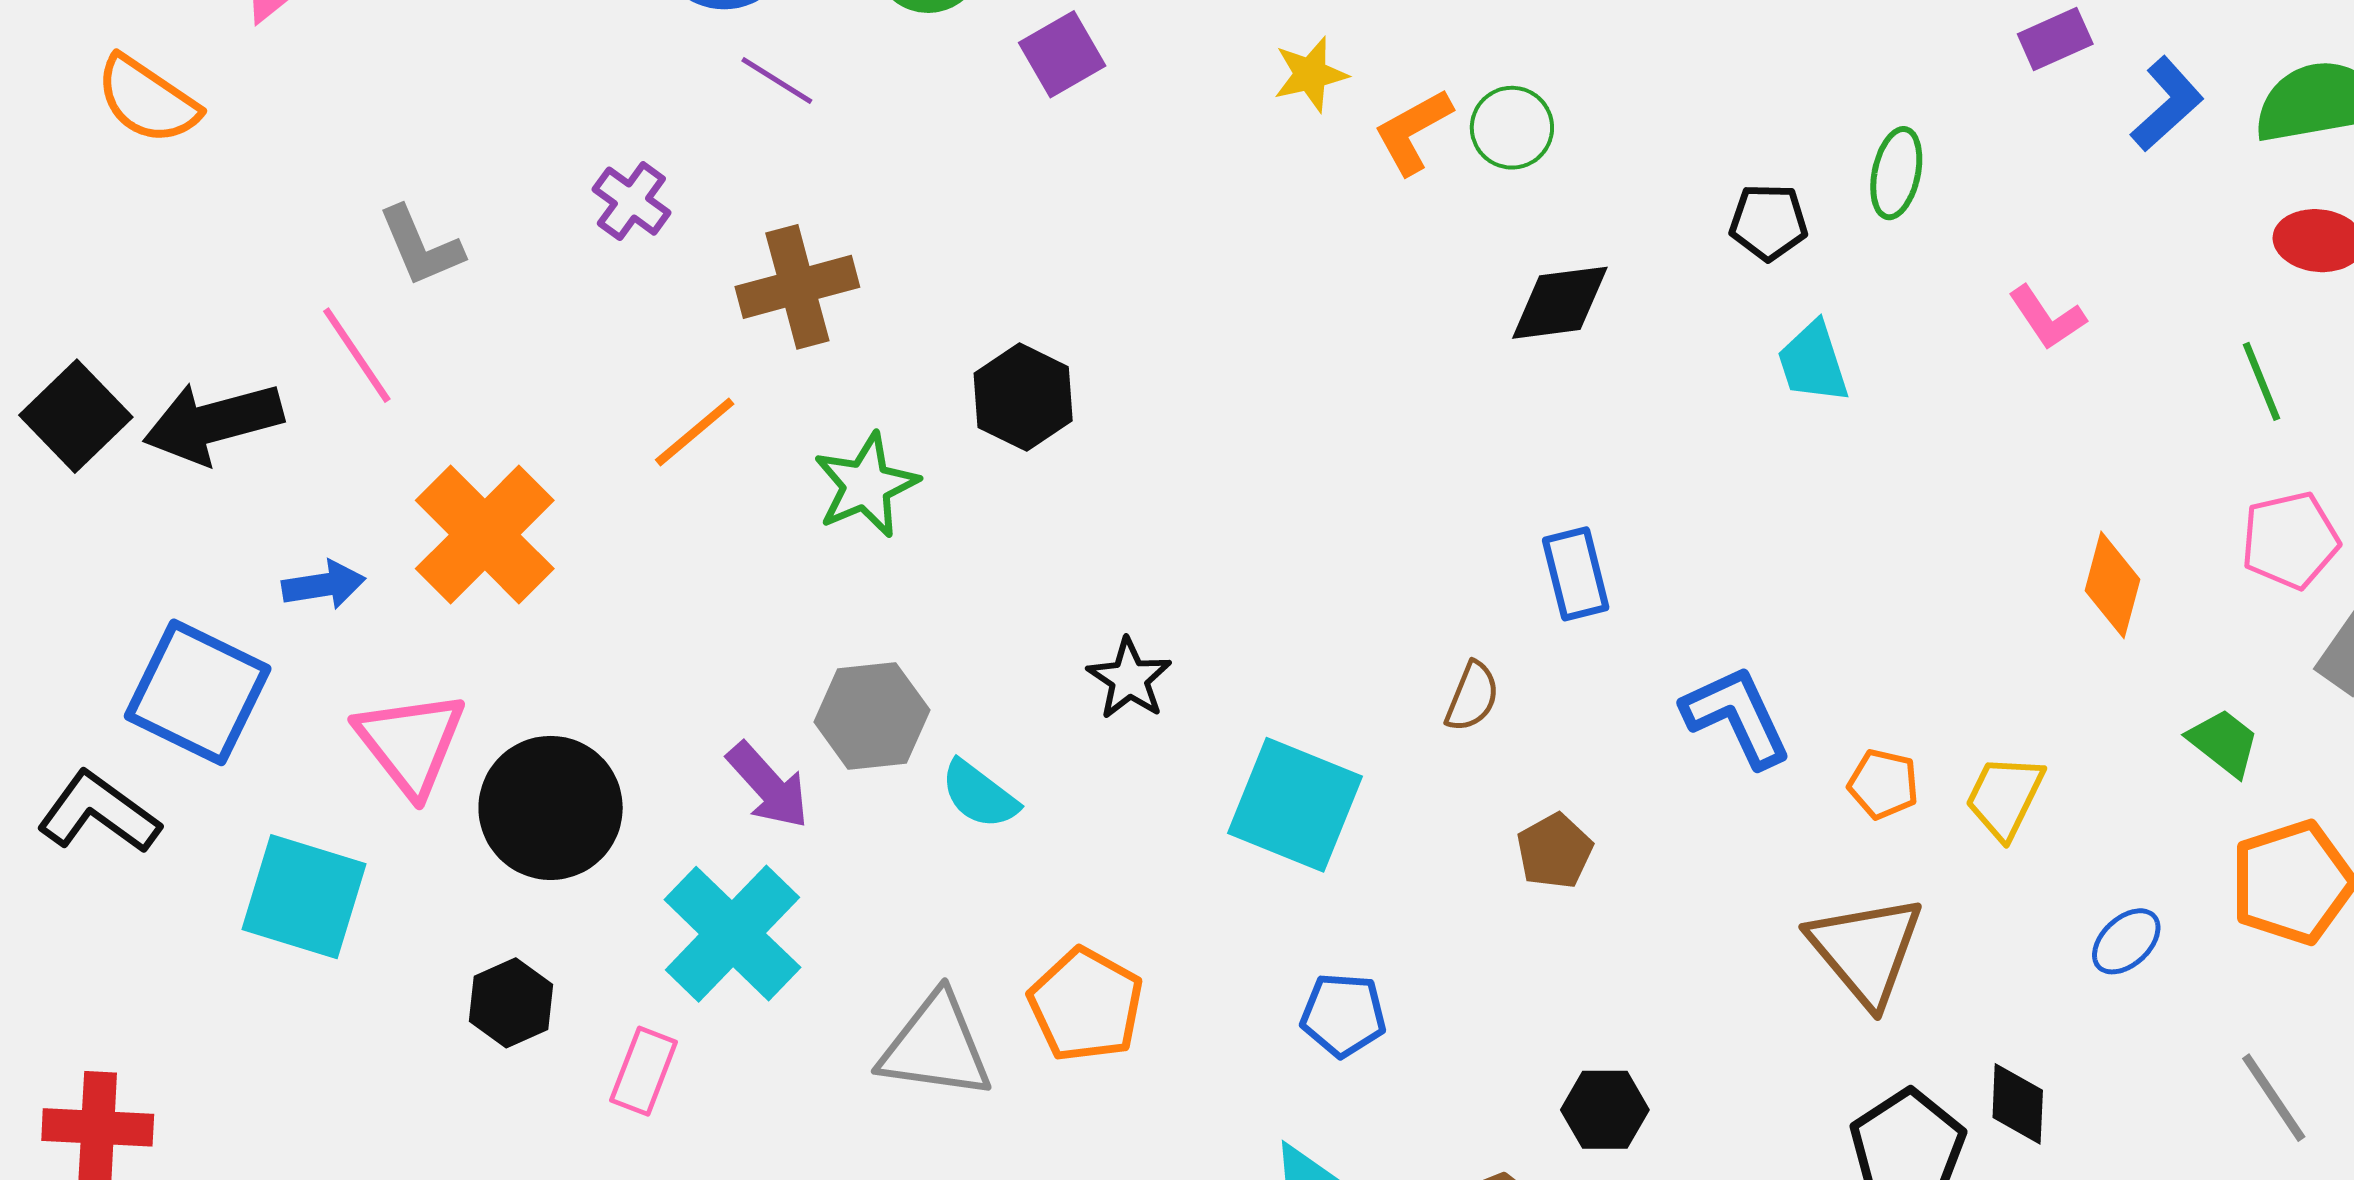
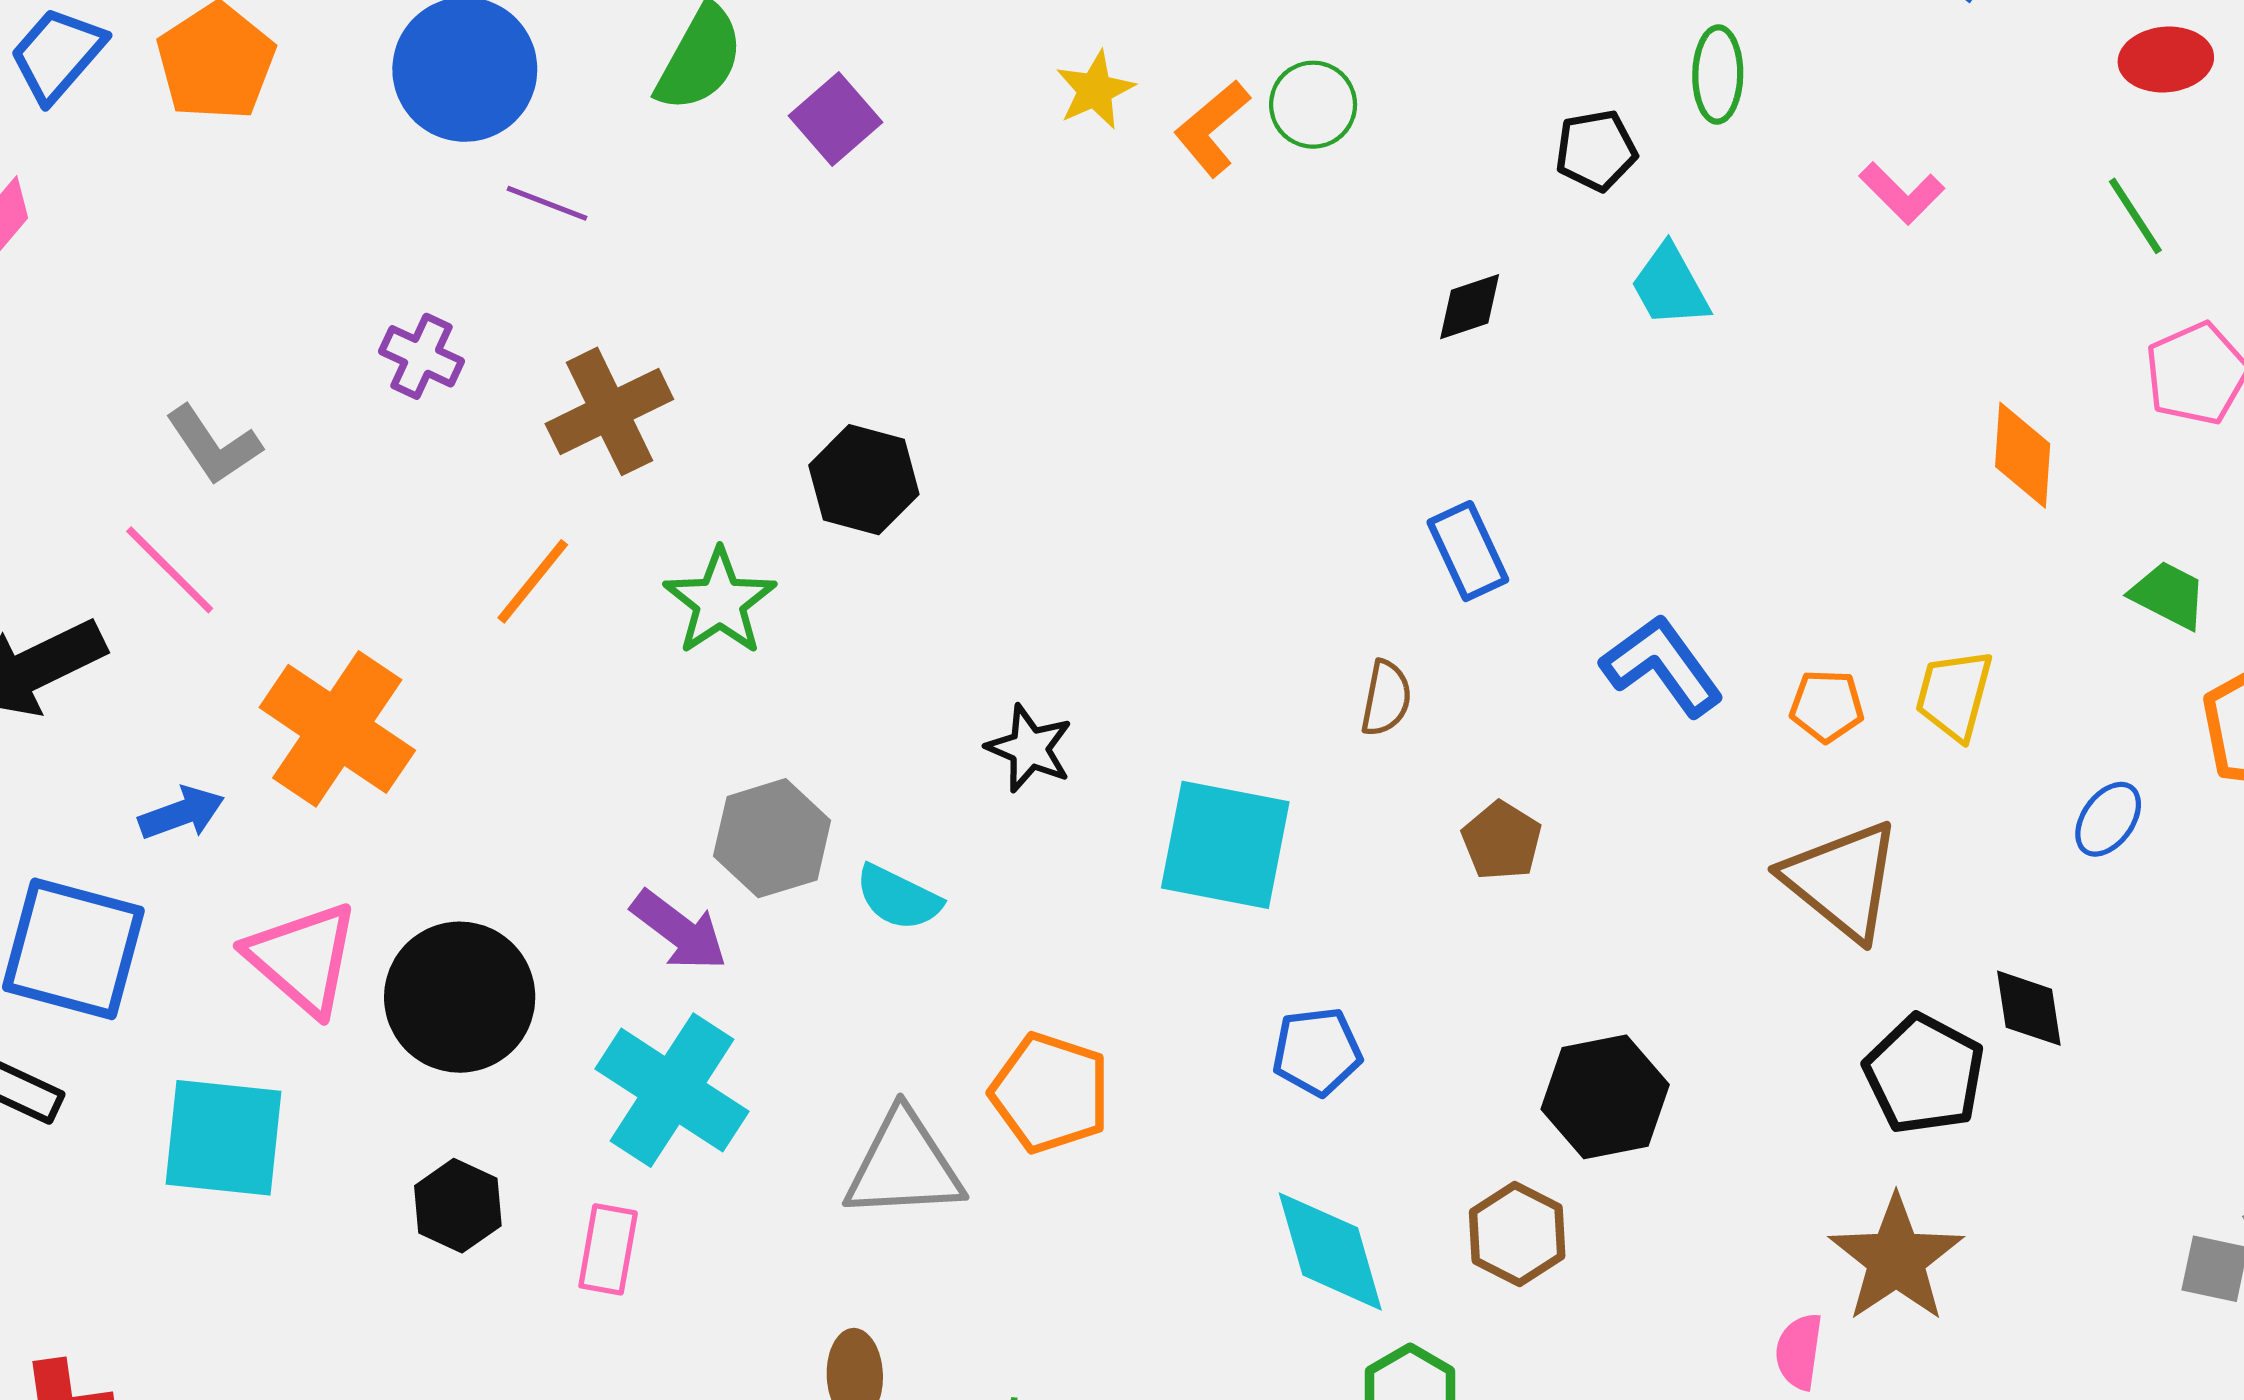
black diamond: (1560, 303) -> (1470, 307), moved, size x0.7
black hexagon: (1605, 1110) -> (1605, 1097), size x1.4

